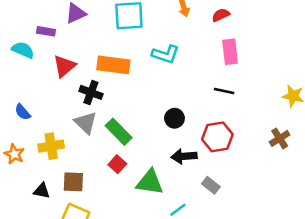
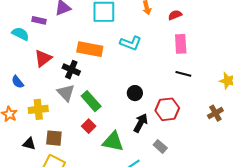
red triangle: (64, 66) -> (43, 58), moved
black line: (224, 91) -> (183, 74), moved
black arrow: (184, 156) -> (141, 123), turned 120

